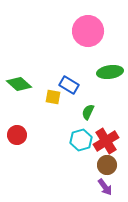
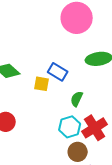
brown circle: (107, 165) -> (78, 152), moved

